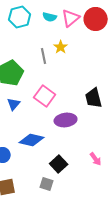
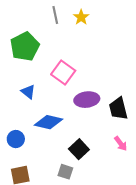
gray line: (44, 56) -> (55, 15), moved
black trapezoid: (94, 98) -> (118, 109), moved
blue triangle: (14, 104) -> (28, 92), moved, turned -32

